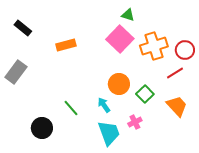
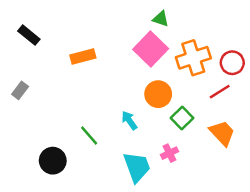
gray rectangle: (16, 72) -> (20, 90), size x0.6
orange circle: (119, 84) -> (158, 94), moved
cyan arrow: (104, 105) -> (129, 120), moved

